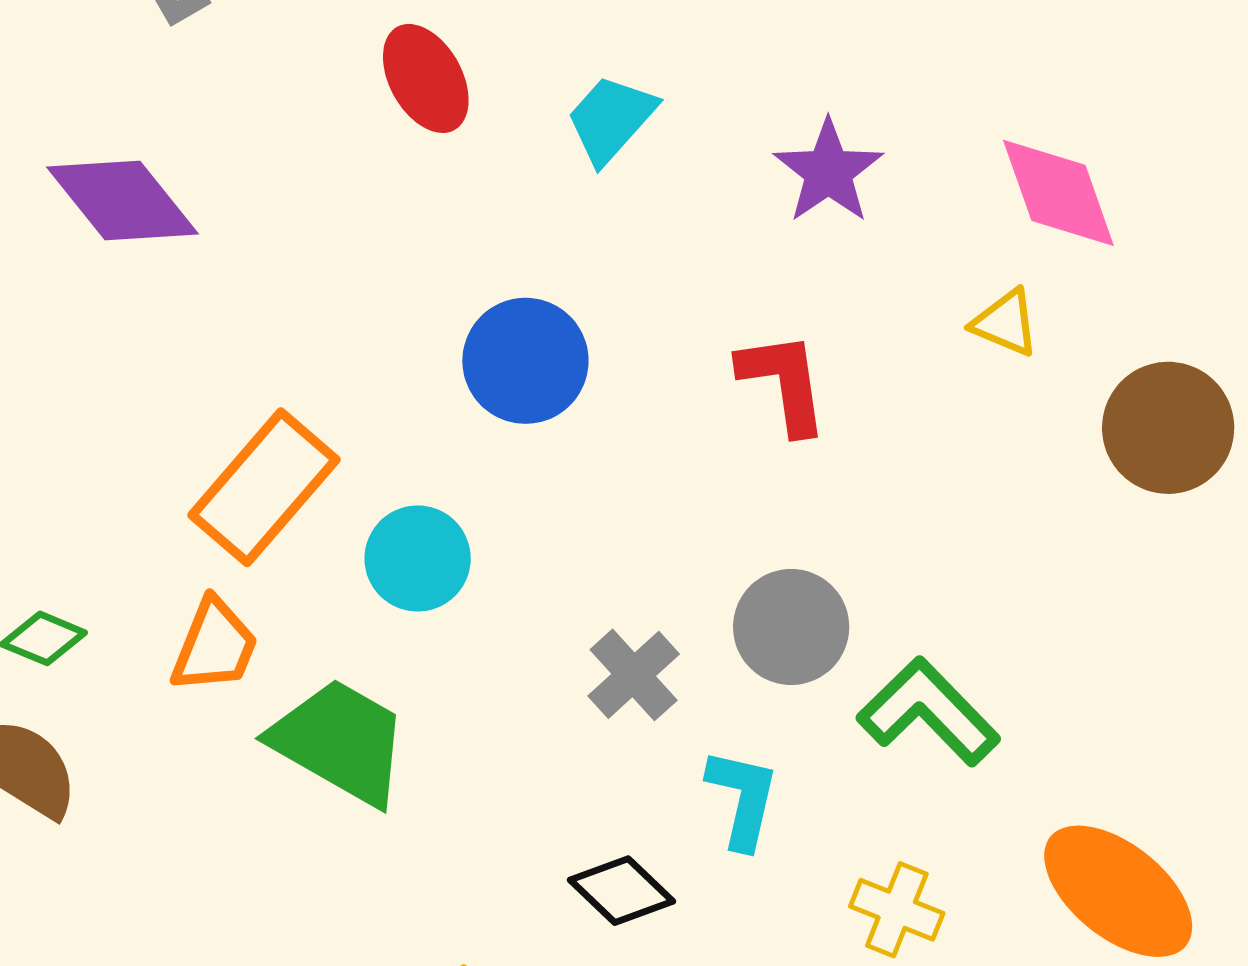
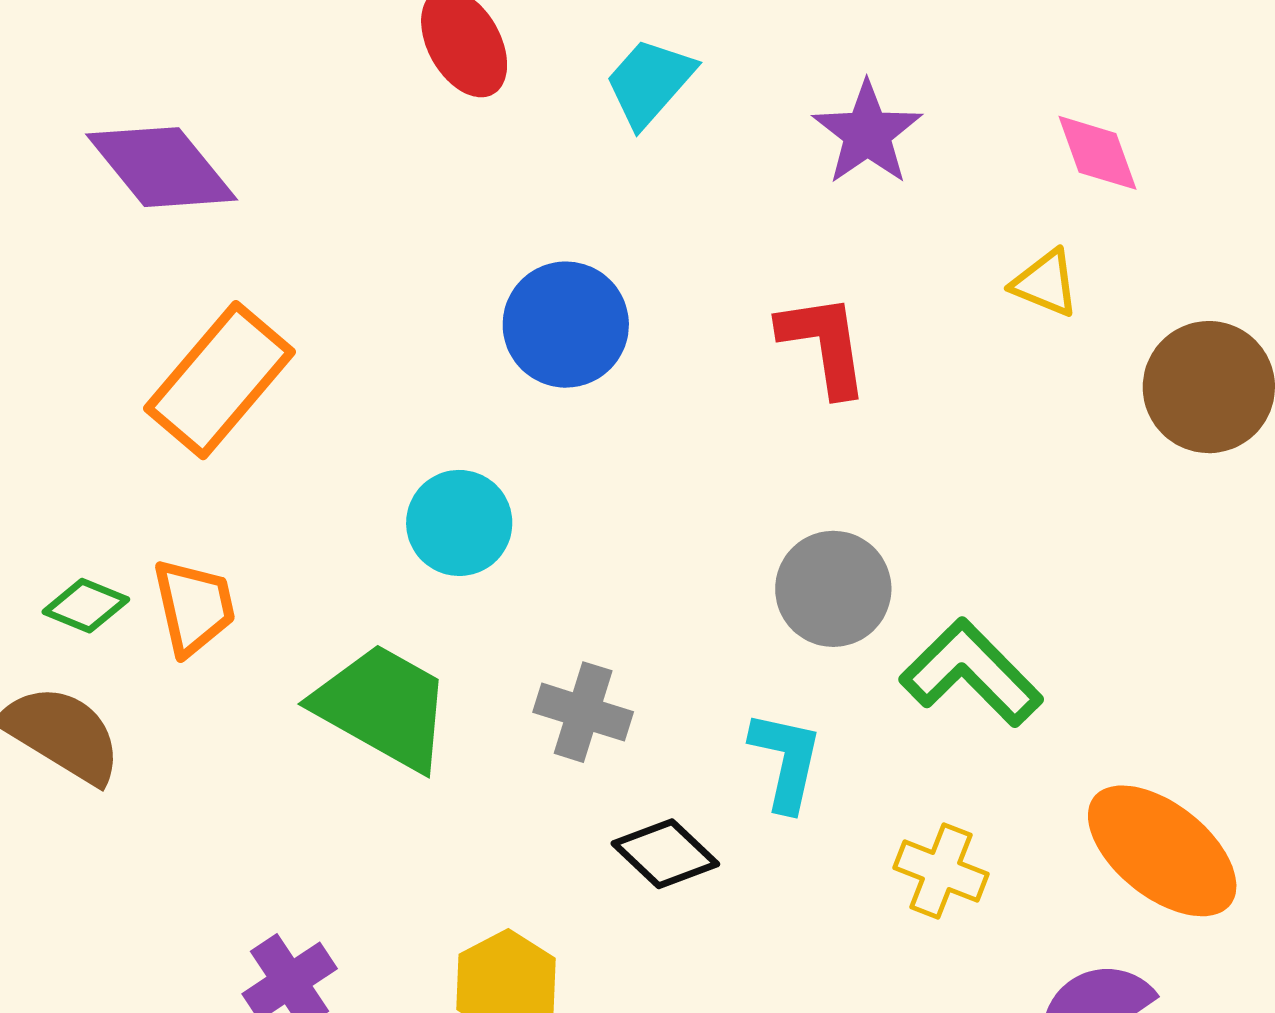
pink diamond: (1058, 193) -> (1098, 153), size x0.7
orange rectangle: (264, 487) -> (219, 380), moved
orange trapezoid: (215, 646) -> (194, 607), moved, turned -34
gray cross: (634, 675) -> (583, 712), moved, turned -30

